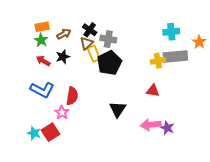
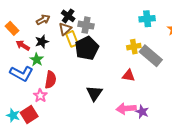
orange rectangle: (42, 27) -> (12, 28), moved, turned 56
green star: (41, 40) -> (37, 60), moved
gray rectangle: (175, 57) -> (151, 56), moved, turned 45

